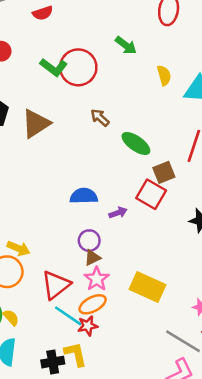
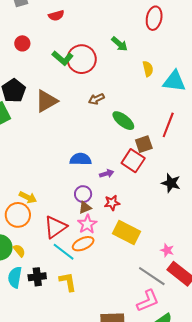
brown arrow: (100, 118) -> (96, 99), turned -70
red star: (88, 326) -> (112, 203), moved
black cross: (53, 362) -> (37, 277), moved

